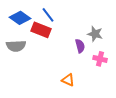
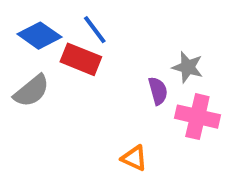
gray semicircle: (16, 46) -> (32, 91), turned -36
pink cross: (100, 59) -> (197, 117), size x1.5

